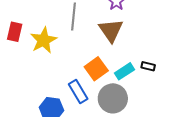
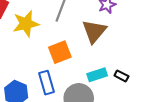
orange square: (96, 69) -> (60, 52), moved

